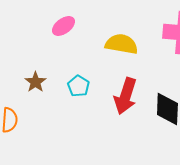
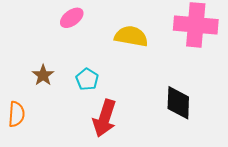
red arrow: (125, 96) -> (105, 118), moved

